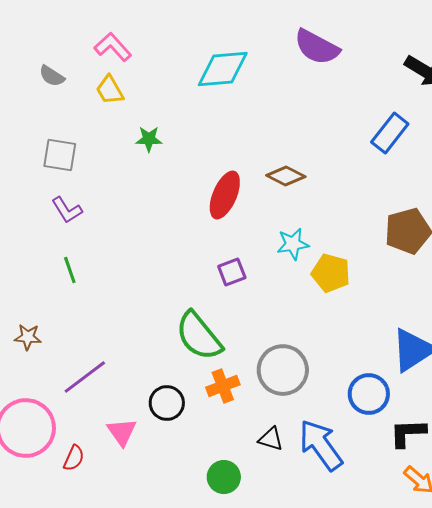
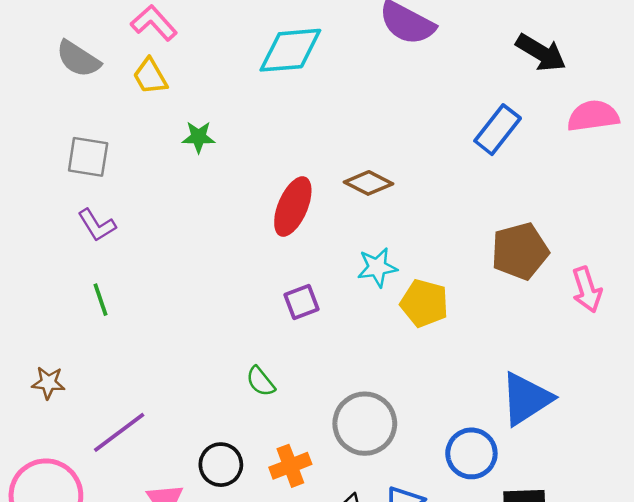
gray semicircle: (52, 76) -> (78, 59), size x1.4
green semicircle: (199, 336) -> (261, 381), size x0.5
orange cross: (223, 386) -> (290, 466), moved

